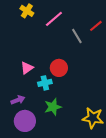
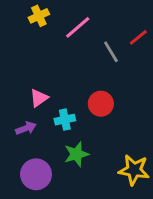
yellow cross: (27, 11) -> (39, 16), turned 32
red circle: (59, 68) -> (101, 104), moved
purple arrow: (18, 100) -> (26, 128), moved

